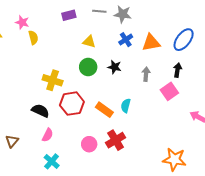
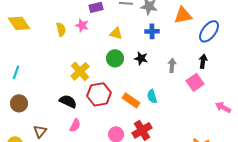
pink star: (22, 22) -> (82, 25), moved
blue cross: (126, 40) -> (152, 31), turned 32
orange triangle: (151, 43) -> (183, 15), moved
yellow cross: (53, 80) -> (80, 71), turned 30
cyan semicircle: (126, 106) -> (152, 96), turned -32

